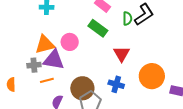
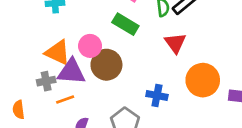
orange triangle: (45, 44) -> (58, 52), turned 45
red triangle: (121, 54) -> (175, 43), moved
brown circle: (82, 88) -> (106, 65), moved

